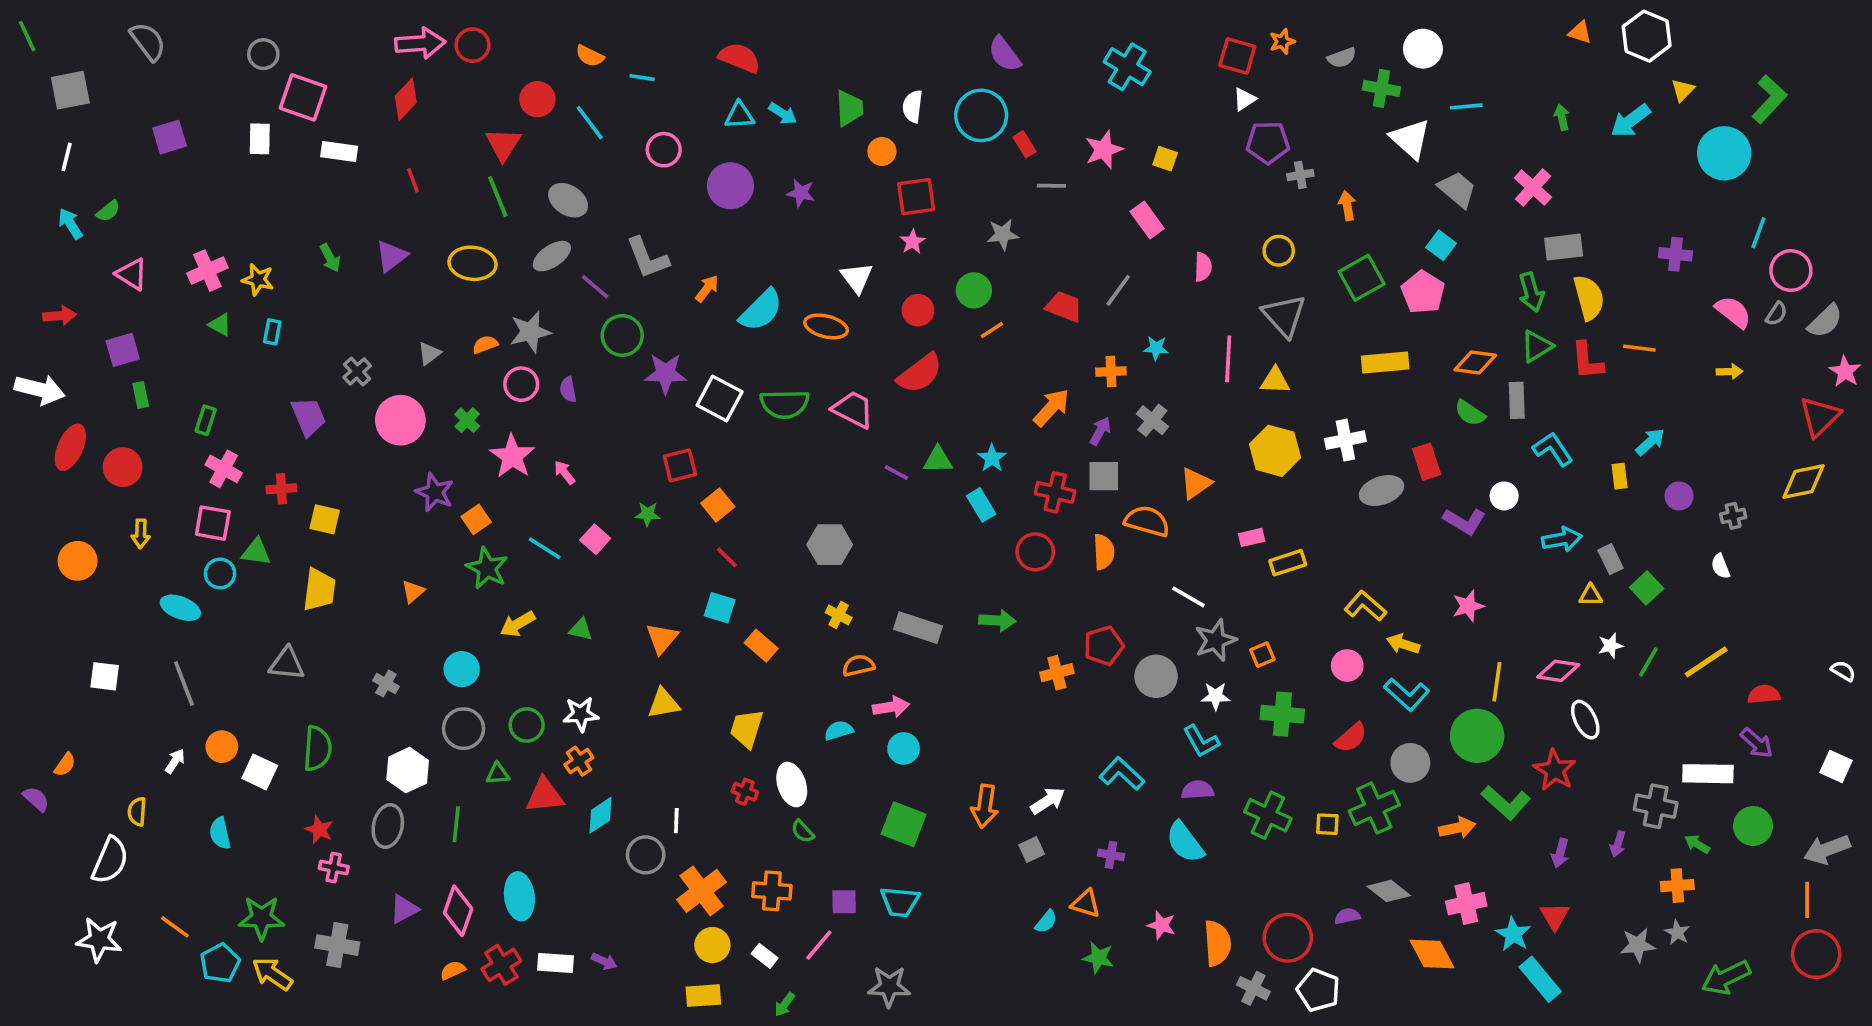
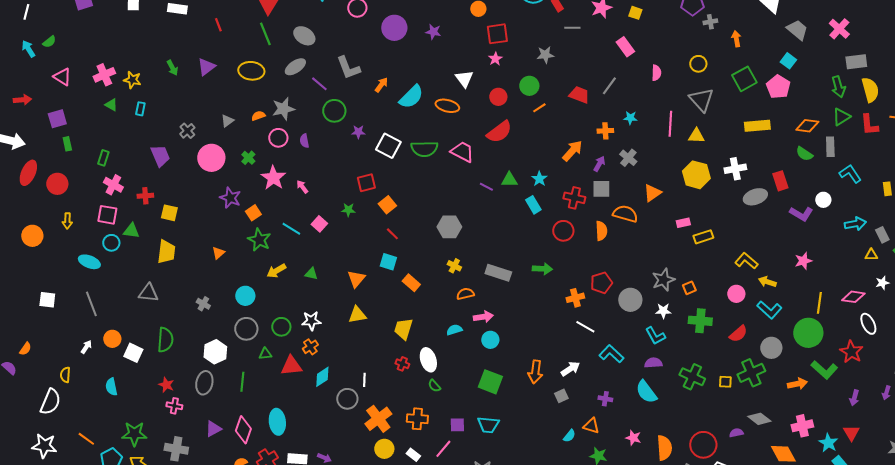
purple star: (665, 373) -> (358, 132), size x0.6
white line: (1189, 597) -> (585, 327), moved

